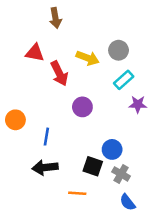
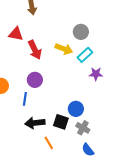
yellow arrow: (88, 58) -> (64, 49), moved
purple circle: (82, 107) -> (35, 80), moved
black arrow: (45, 167) -> (35, 123), moved
orange line: (77, 193) -> (49, 143), turned 56

